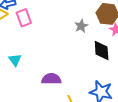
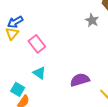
pink rectangle: (24, 18) -> (37, 44), moved

